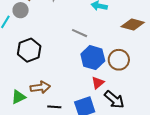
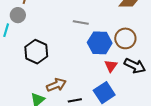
black arrow: (114, 100) -> (135, 66), moved

